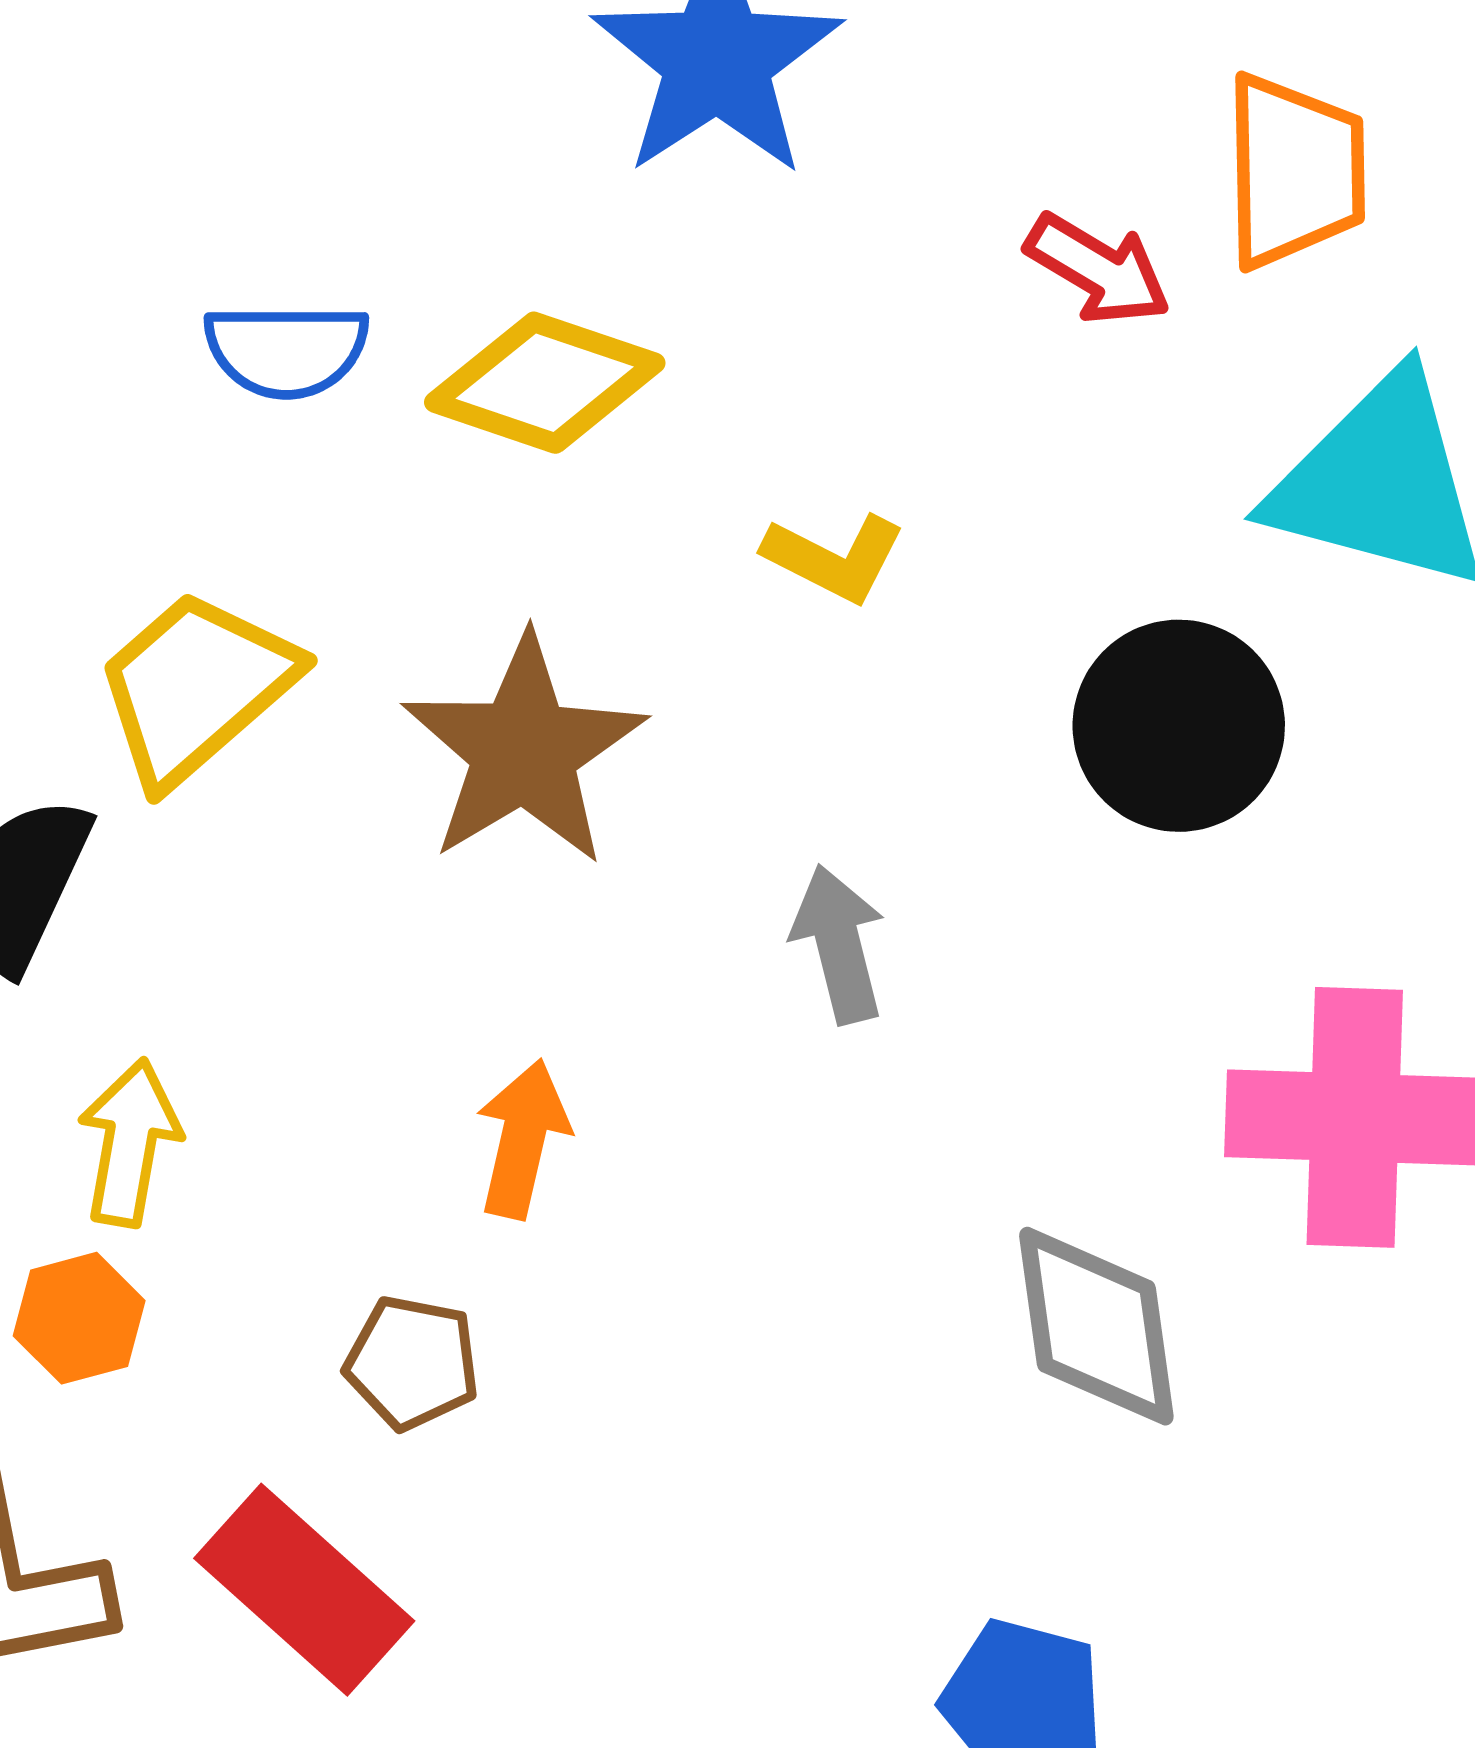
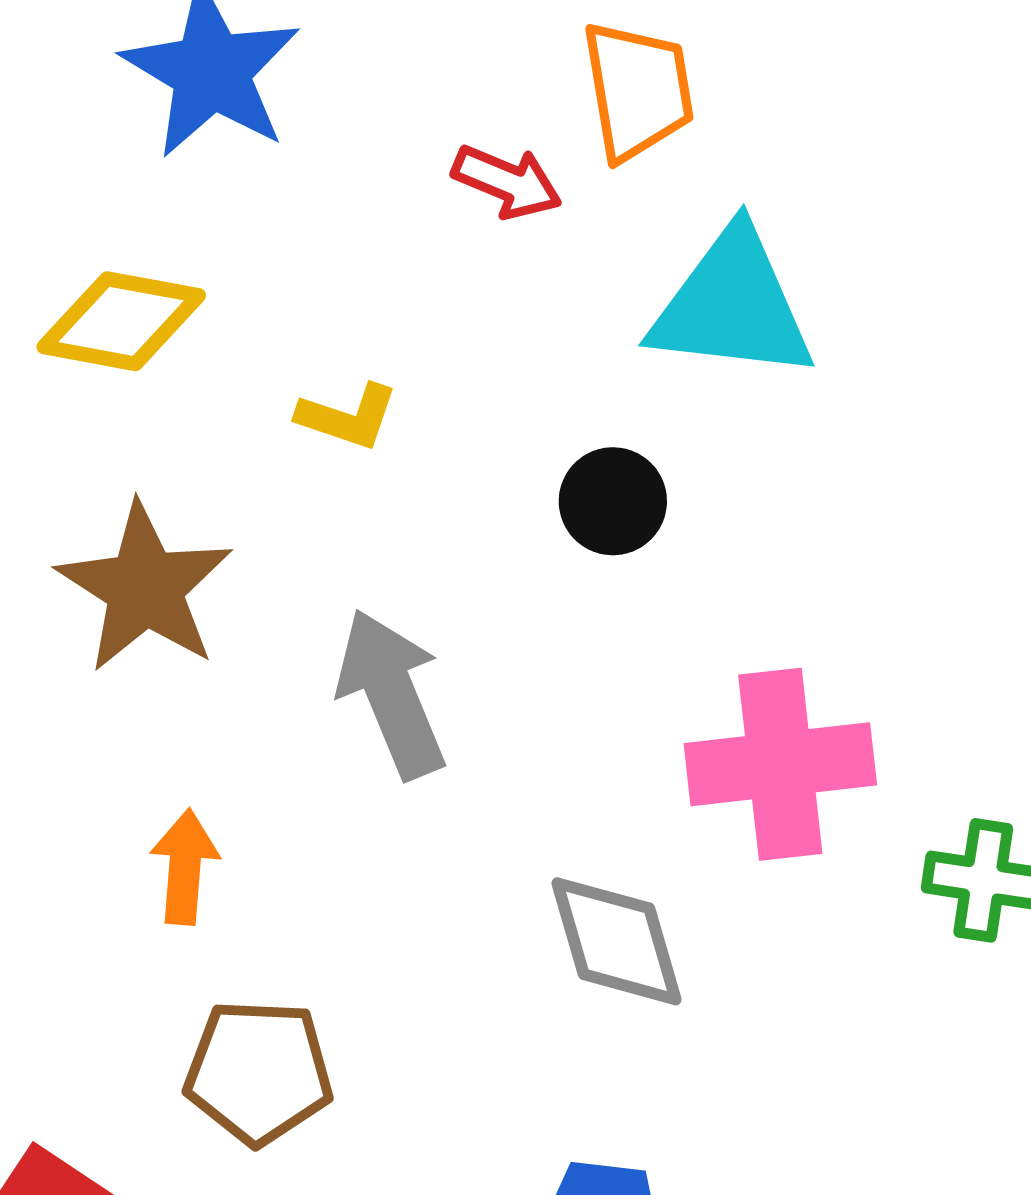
black circle: (1179, 726) -> (613, 501), size x0.7
gray arrow: (839, 944) -> (391, 694), size x1.5
brown pentagon: (412, 1363) -> (259, 1072), moved, size x1.5

